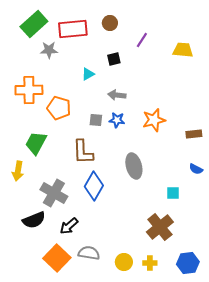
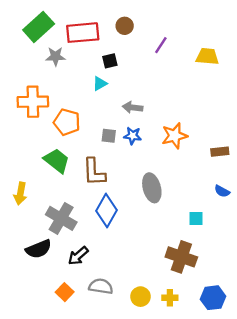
black square: (114, 59) -> (110, 61), moved
green trapezoid: (36, 143) -> (57, 161), moved, turned 100
brown cross: (160, 227) -> (181, 257), turned -32
orange square: (57, 258) -> (65, 292), size x0.6

